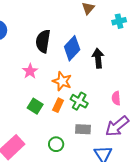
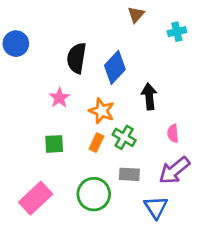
black arrow: (98, 58) -> (149, 96), moved
green square: (35, 106) -> (54, 144), moved, turned -35
green circle: (56, 144) -> (94, 194), size x1.6

